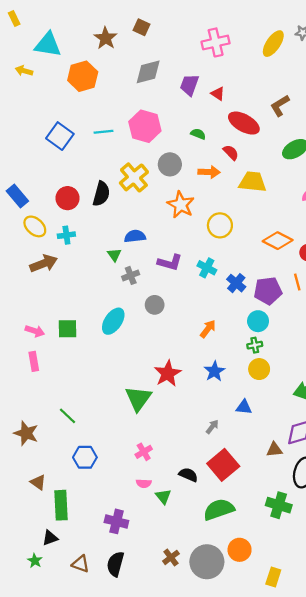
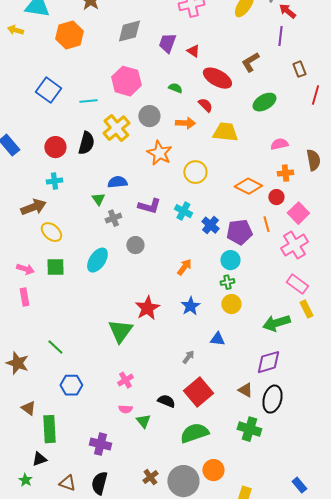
cyan line: (103, 132) -> (88, 101), moved
yellow ellipse: (35, 226) -> (51, 232), moved
brown triangle: (274, 450) -> (245, 390), moved, turned 35

